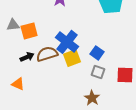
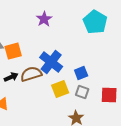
blue square: (97, 53) -> (81, 73), turned 32
yellow square: (72, 58) -> (60, 89), moved

